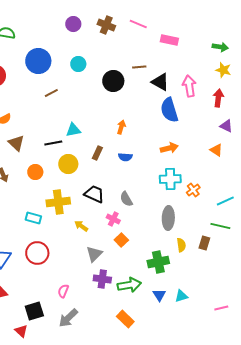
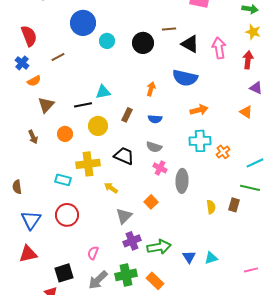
blue circle: (38, 61) -> (83, 23), moved
cyan circle: (78, 64) -> (107, 41), moved
brown line: (51, 93) -> (58, 57), moved
blue semicircle: (169, 110) -> (185, 78), moved, turned -60
brown triangle: (16, 143) -> (46, 105), turned 30
gray semicircle: (126, 199) -> (154, 147), moved, turned -42
gray ellipse: (168, 218) -> (182, 181), moved
pink cross: (113, 219) -> (160, 168), moved
green cross: (158, 262) -> (126, 275), moved
purple cross: (102, 279) -> (132, 241), turned -30

